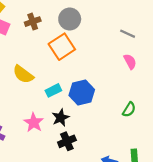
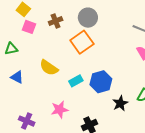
black star: (61, 118) -> (120, 103), moved
pink star: (34, 123) -> (60, 110), turned 30

